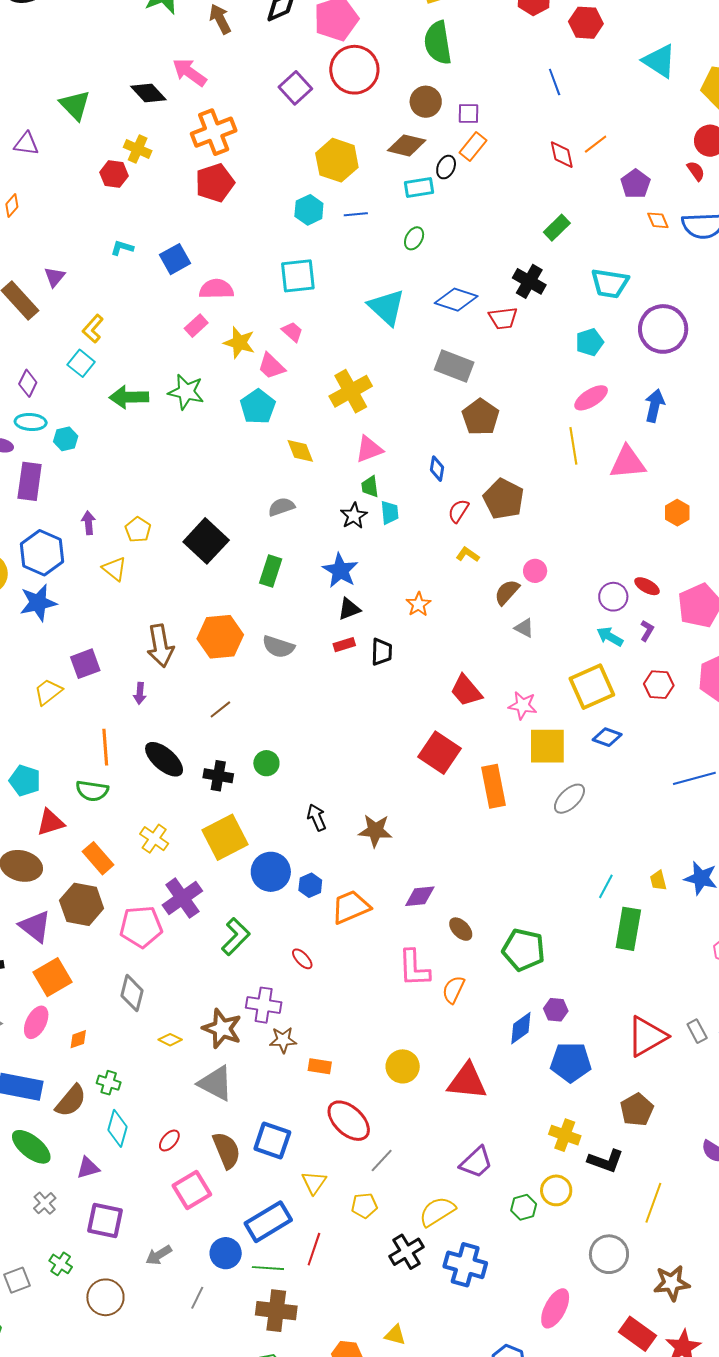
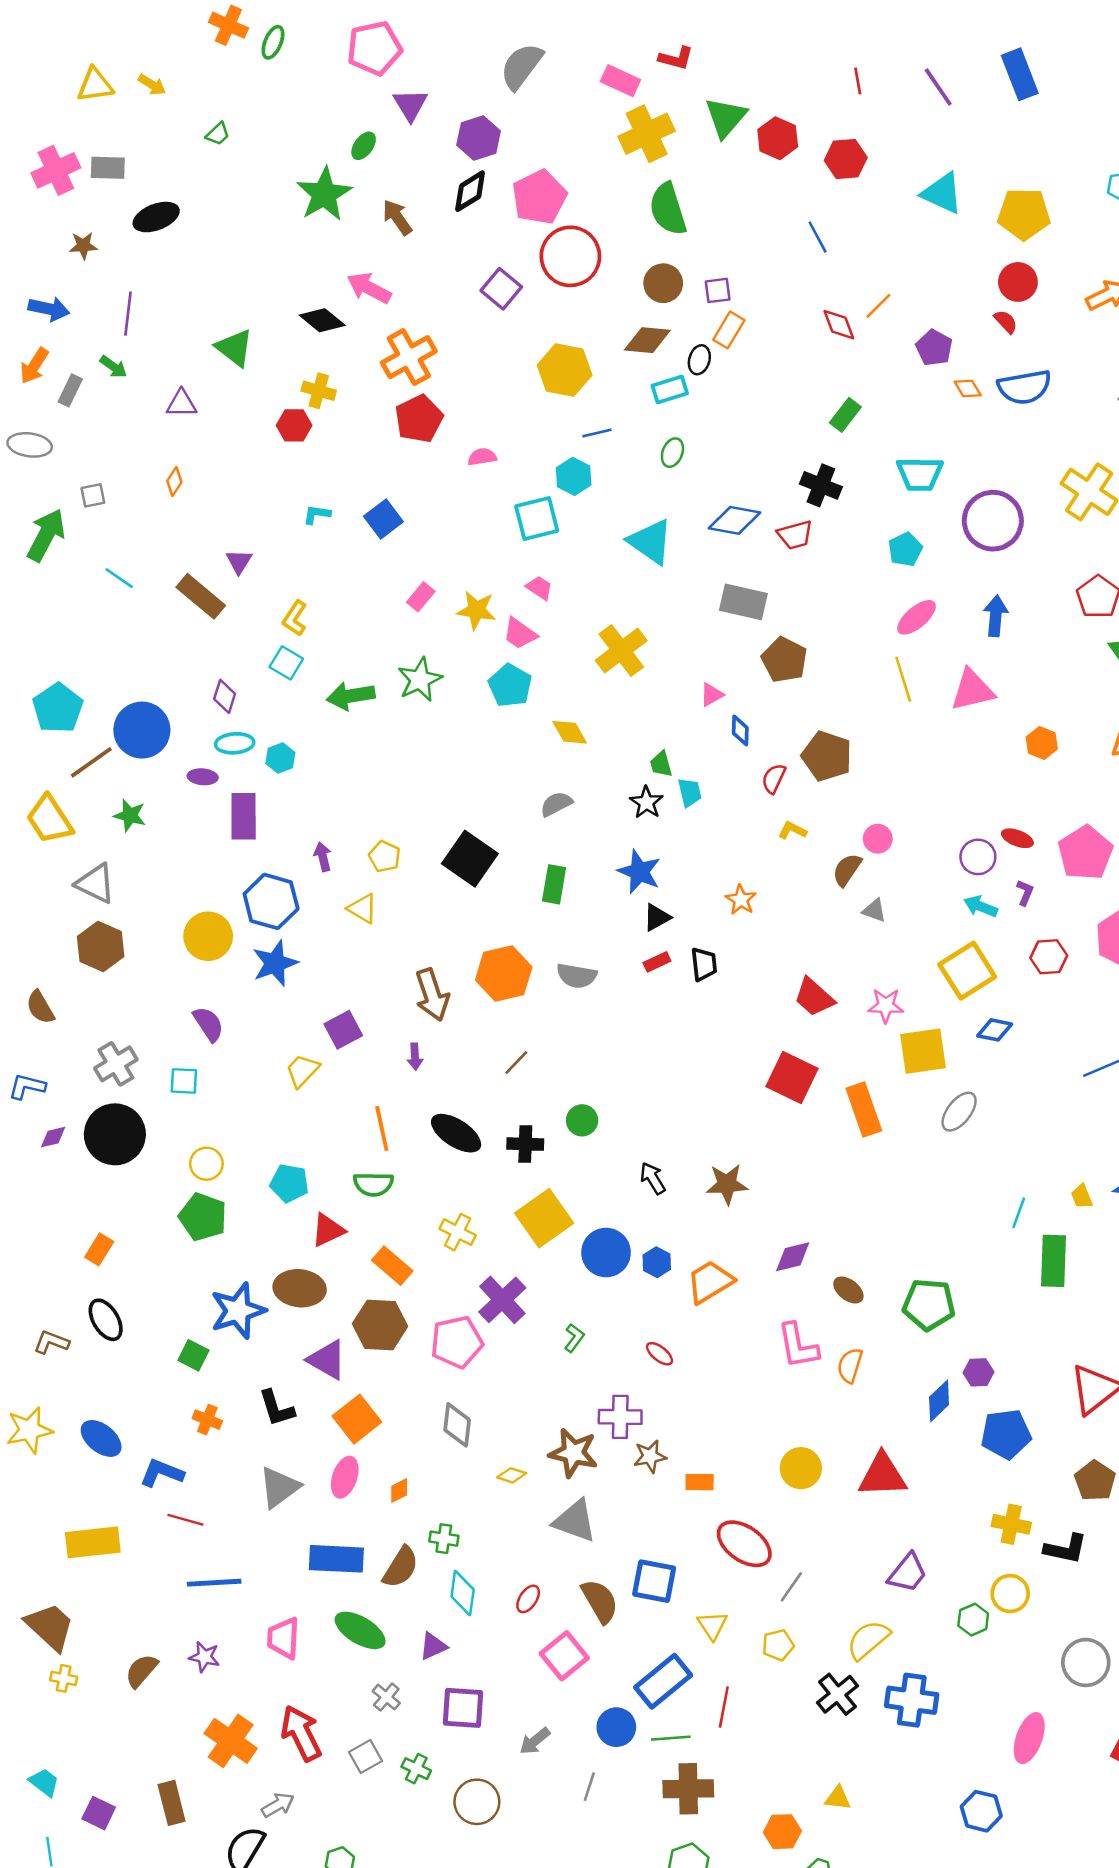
cyan hexagon: (309, 210) -> (574, 476), moved
pink semicircle: (216, 289) -> (482, 457), moved, size x0.7
green star: (186, 392) -> (420, 680), turned -30
pink triangle: (369, 449) -> (712, 695), moved, size x0.7
green L-shape: (236, 937) -> (574, 1338), size x0.6
gray square: (17, 1280) -> (365, 1756), moved

